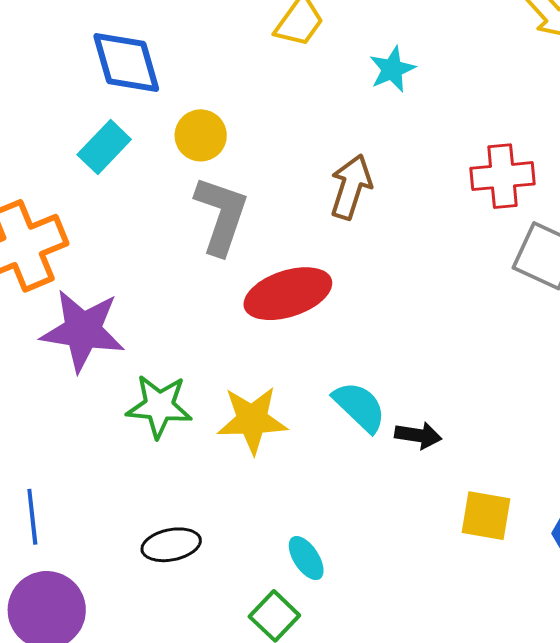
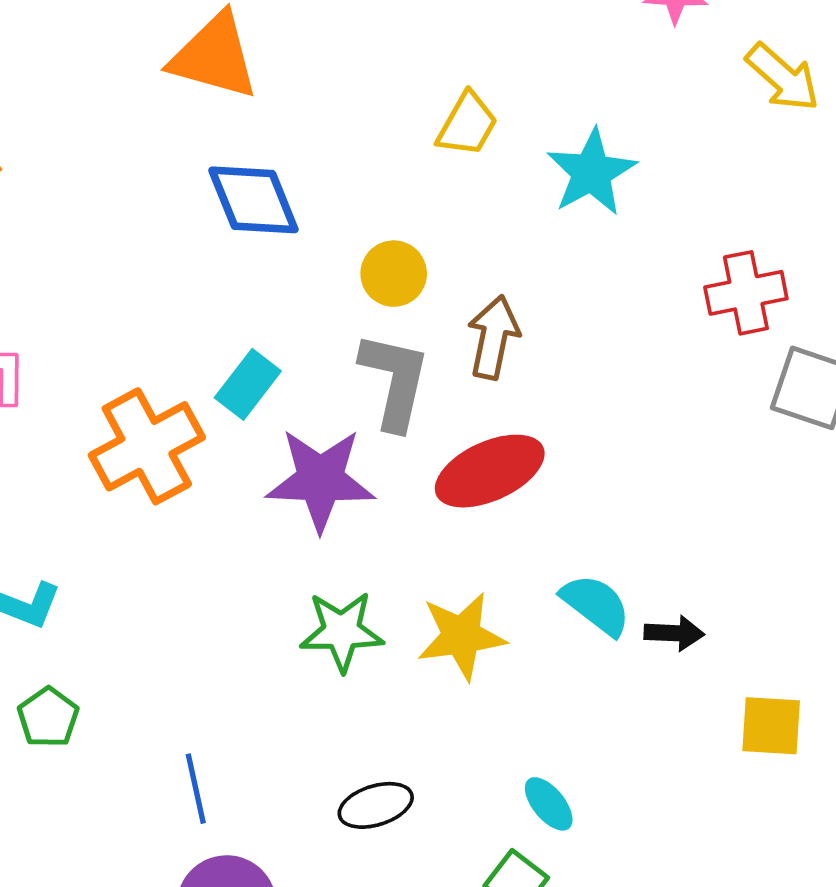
cyan star: (392, 69) -> (592, 172), size x1.5
yellow circle: (201, 135) -> (394, 274), moved
cyan rectangle: (104, 147) -> (248, 384), moved
brown arrow: (351, 187) -> (493, 337), moved
purple star: (83, 331) -> (320, 480), moved

